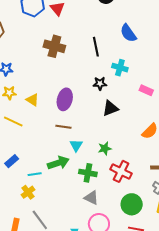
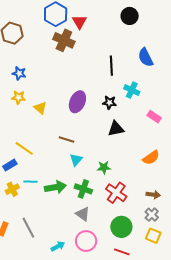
brown cross: (54, 46) -> (64, 40), moved
purple ellipse: (65, 99) -> (77, 102), moved
yellow line: (13, 122) -> (24, 148), moved
green arrow: (58, 163) -> (55, 187), moved
yellow cross: (28, 192) -> (12, 189), moved

